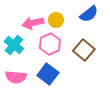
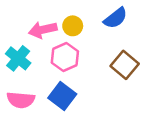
brown square: (84, 50) -> (125, 65), moved

